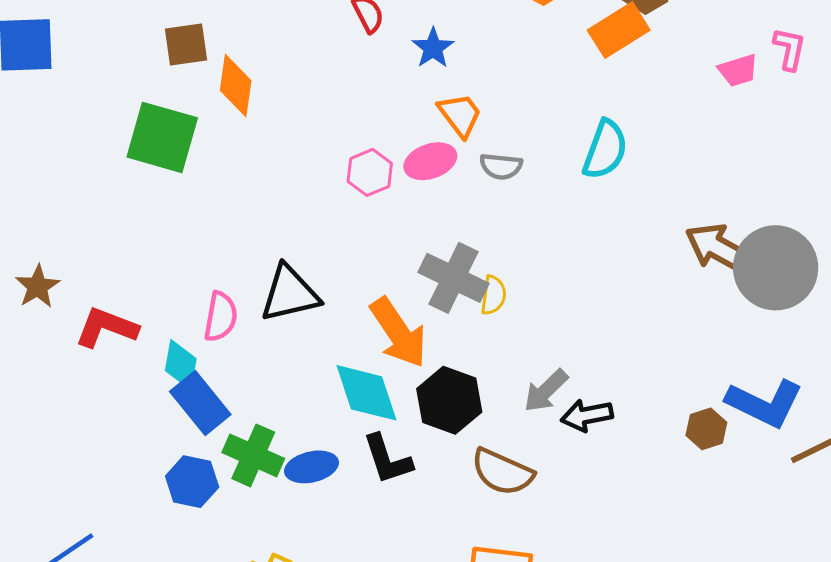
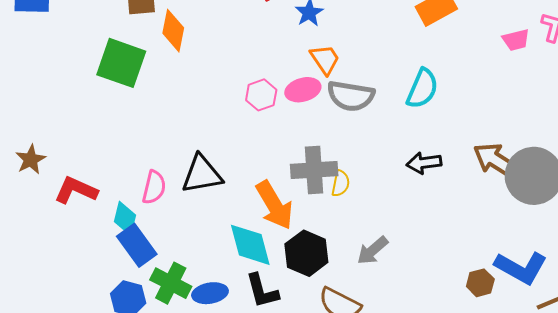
gray semicircle: (501, 166) -> (351, 96), size x1.6
gray cross: (453, 278) -> (314, 170), turned -33
black arrow: (587, 415) -> (424, 163), moved

